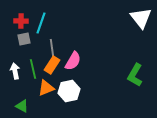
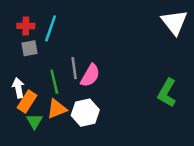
gray line: (52, 48) -> (74, 68), moved
orange rectangle: (52, 65) -> (27, 101), moved
green line: (33, 69) -> (54, 82), moved
green triangle: (22, 106) -> (34, 121), moved, turned 32

